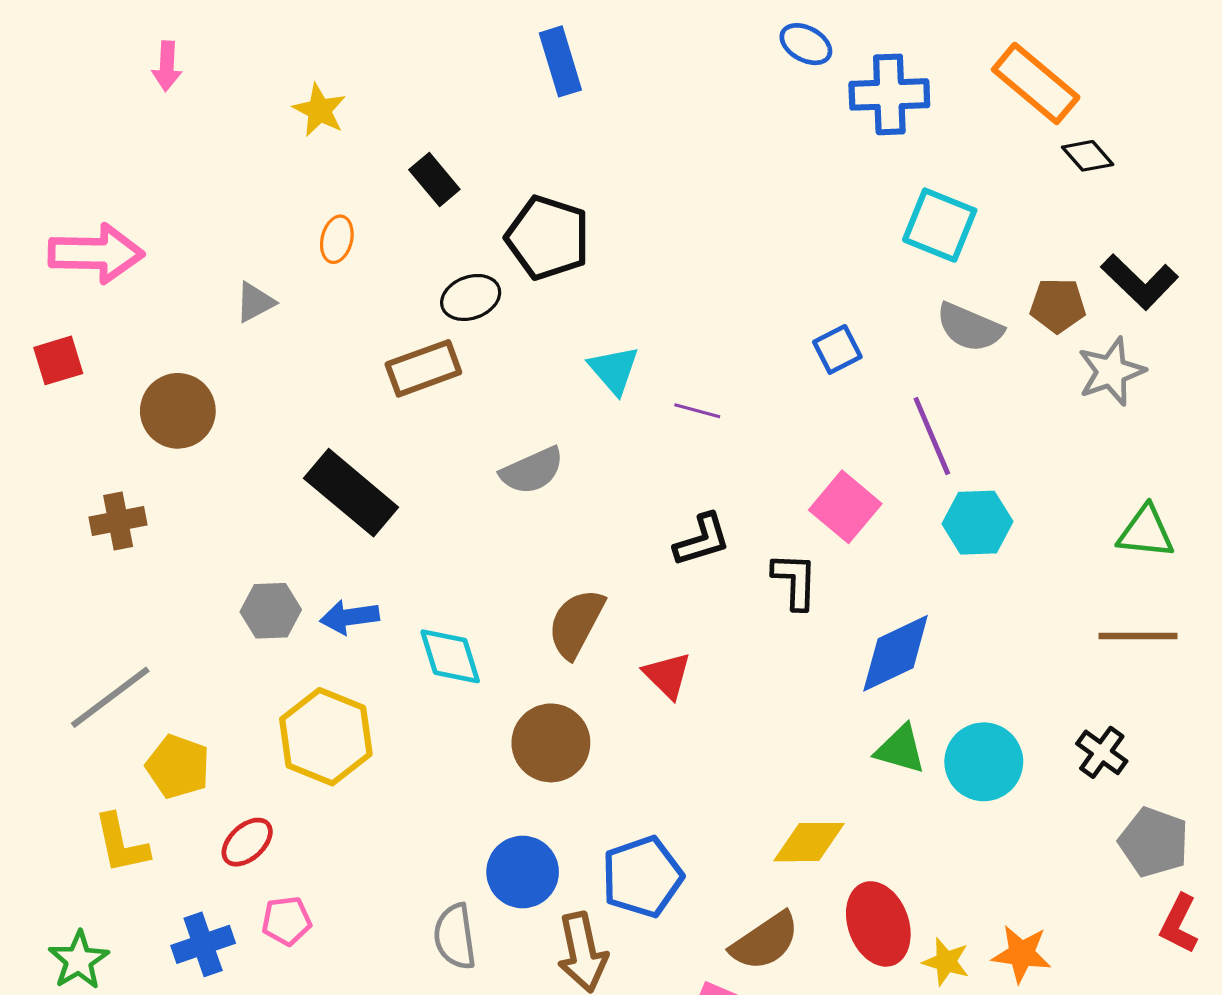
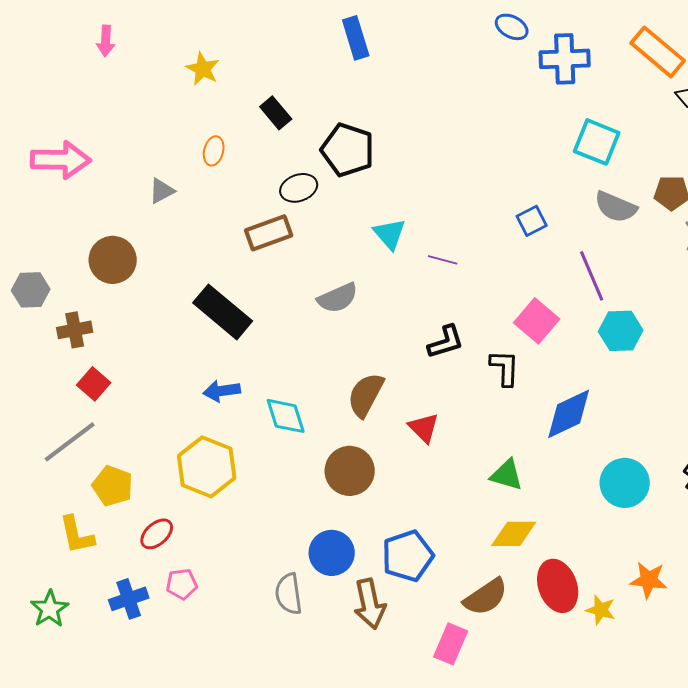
red square: (58, 360) -> (94, 384), moved, turned -32
gray hexagon: (271, 611) -> (31, 290), moved
green triangle: (900, 749) -> (507, 475), moved
orange star: (1022, 954) -> (649, 580), moved

